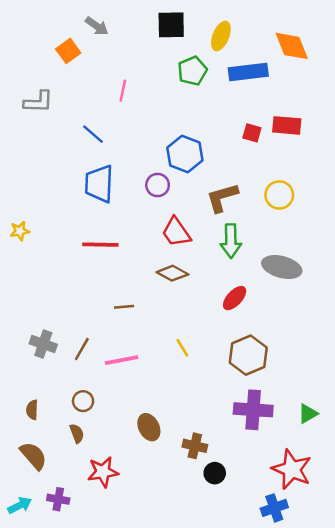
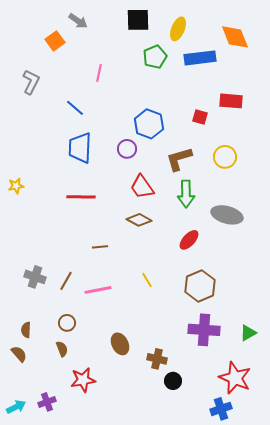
gray L-shape: (38, 102) -> (31, 82), turned -65
red square: (252, 133) -> (200, 117), moved
brown semicircle: (33, 456) -> (19, 354), moved, size x0.7
purple cross: (58, 499) -> (47, 402), turned -30

